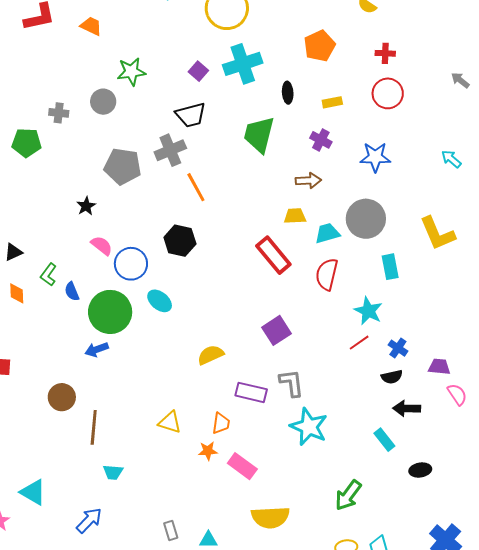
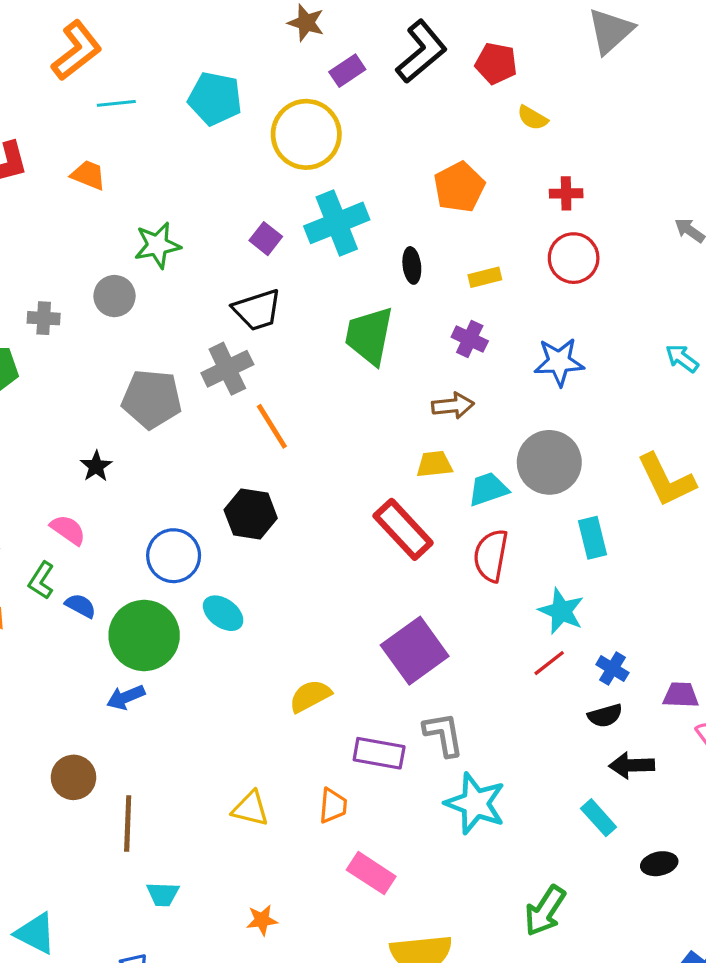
pink semicircle: (102, 246) -> (68, 530), moved
blue semicircle: (72, 291) -> (81, 606), turned 144
purple square: (277, 330) -> (415, 651), size x1.4
orange star: (208, 451) -> (262, 920), moved

